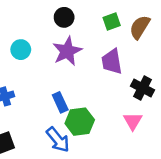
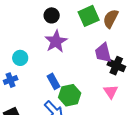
green square: (112, 22) -> (89, 16), size x1.5
cyan circle: (21, 50) -> (20, 58), moved
purple trapezoid: (112, 62) -> (103, 53), moved

